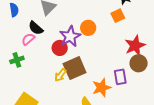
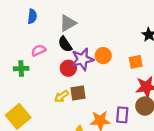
orange square: (118, 16) -> (136, 62), moved
black semicircle: (36, 28) -> (65, 44), moved
brown square: (75, 68) -> (78, 93), size x0.7

